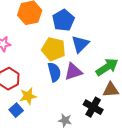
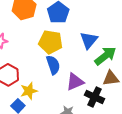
blue triangle: (80, 44) -> (89, 40), moved
purple triangle: (73, 72) -> (75, 82), moved

